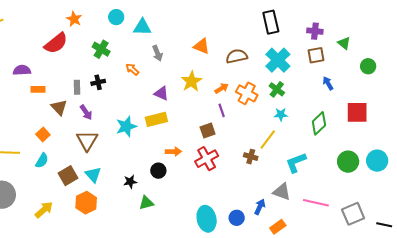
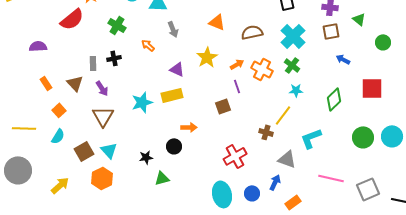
blue arrow: (328, 83) -> (343, 59), turned -32
orange rectangle: (38, 89) -> (46, 83), moved, turned 56
red cross: (207, 159) -> (235, 156), moved
gray triangle: (282, 192) -> (287, 159), moved

